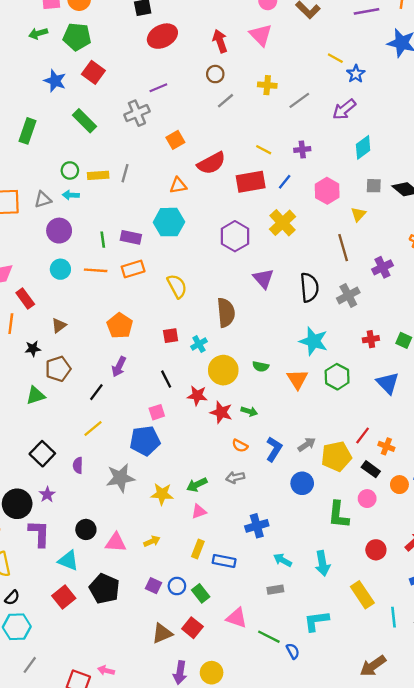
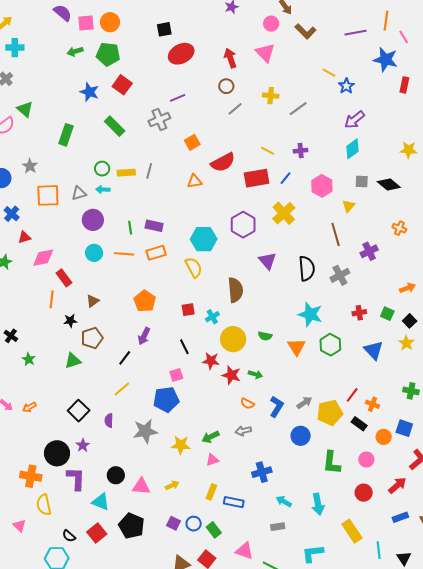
purple arrow: (344, 109) -> (355, 120), moved
cyan hexagon: (169, 222) -> (204, 239), moved
pink circle: (367, 499) -> (366, 459), moved
black semicircle: (12, 598) -> (69, 536), moved, turned 88

